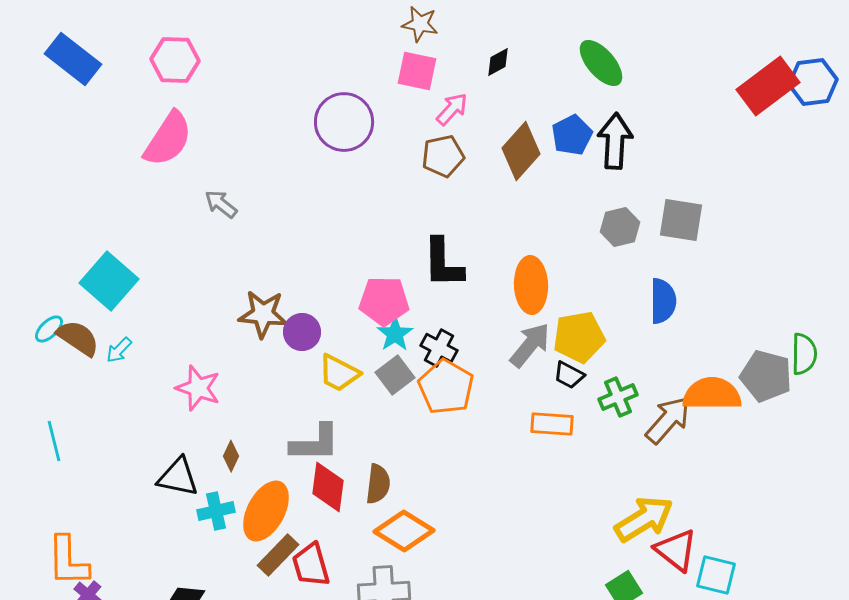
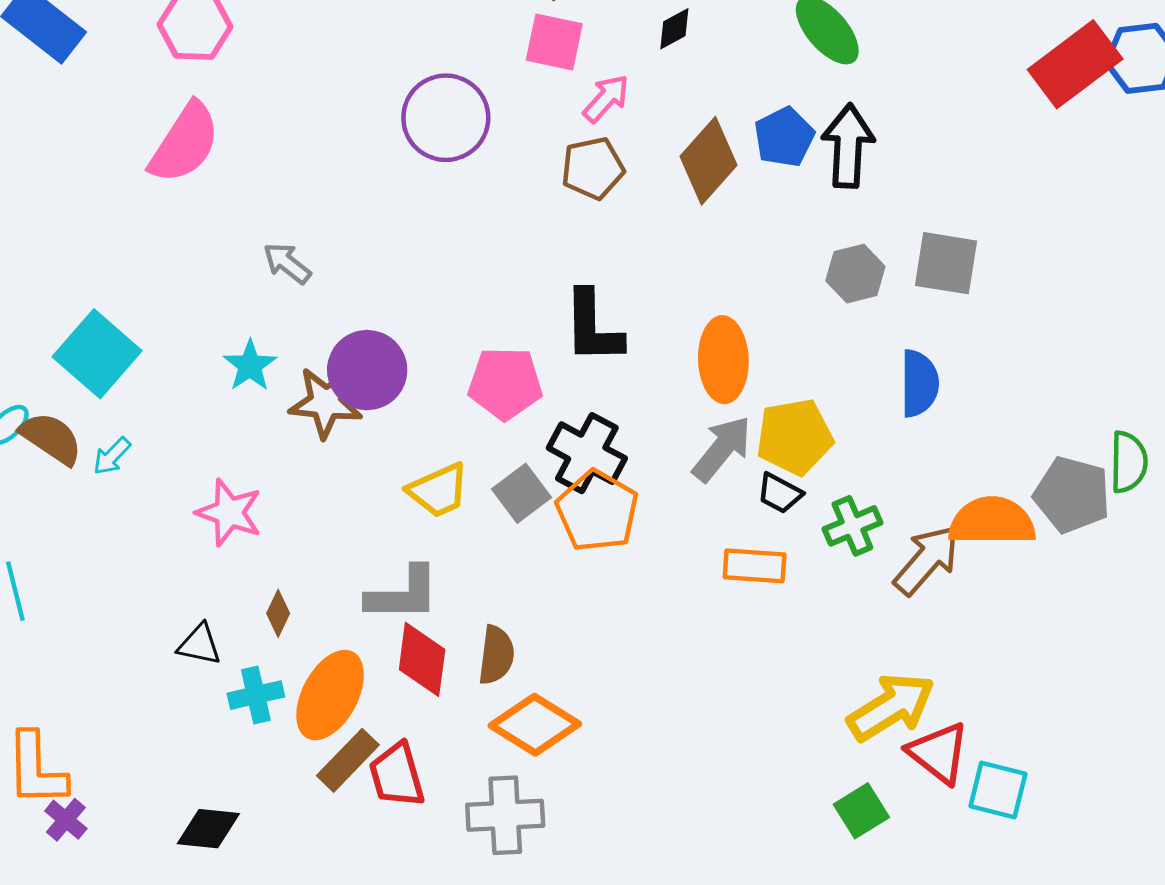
gray arrow: (221, 204) -> (287, 263), moved
purple circle: (302, 332) -> (367, 370), moved, size x1.4
cyan star: (395, 334) -> (250, 366), moved
black cross: (439, 348) -> (587, 453), size x1.4
yellow trapezoid: (339, 373) -> (438, 490), turned -51
black triangle: (178, 477) -> (199, 645), size x0.7

